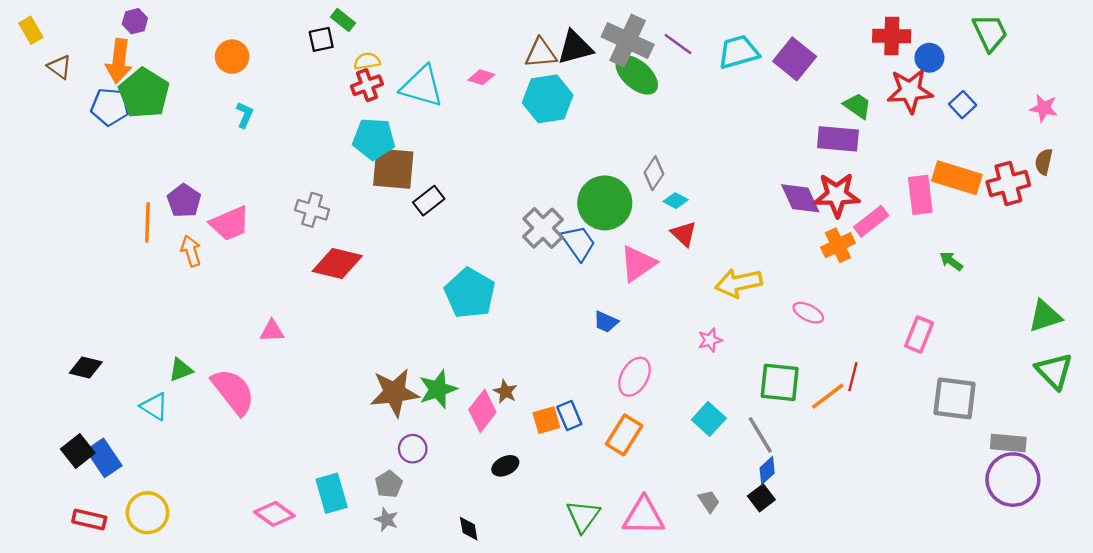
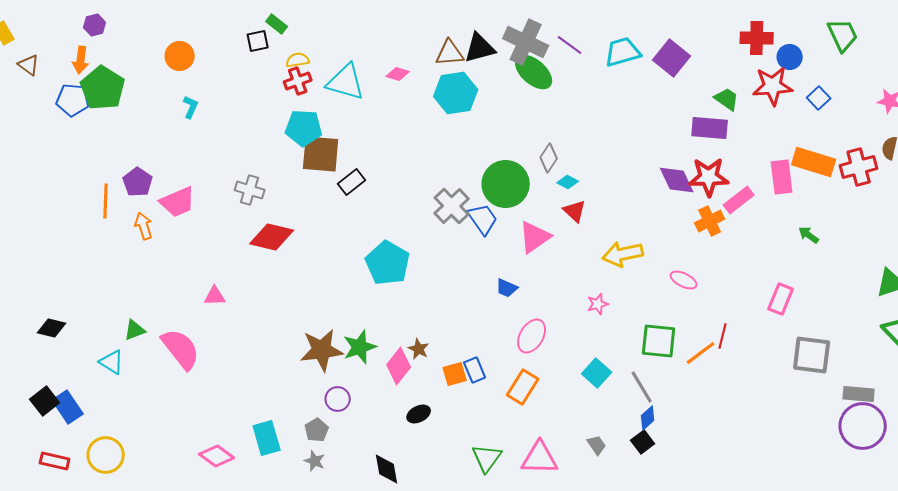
orange arrow: (119, 61) -> (81, 60), size x0.7
black diamond: (469, 529) -> (387, 469), size x1.4

